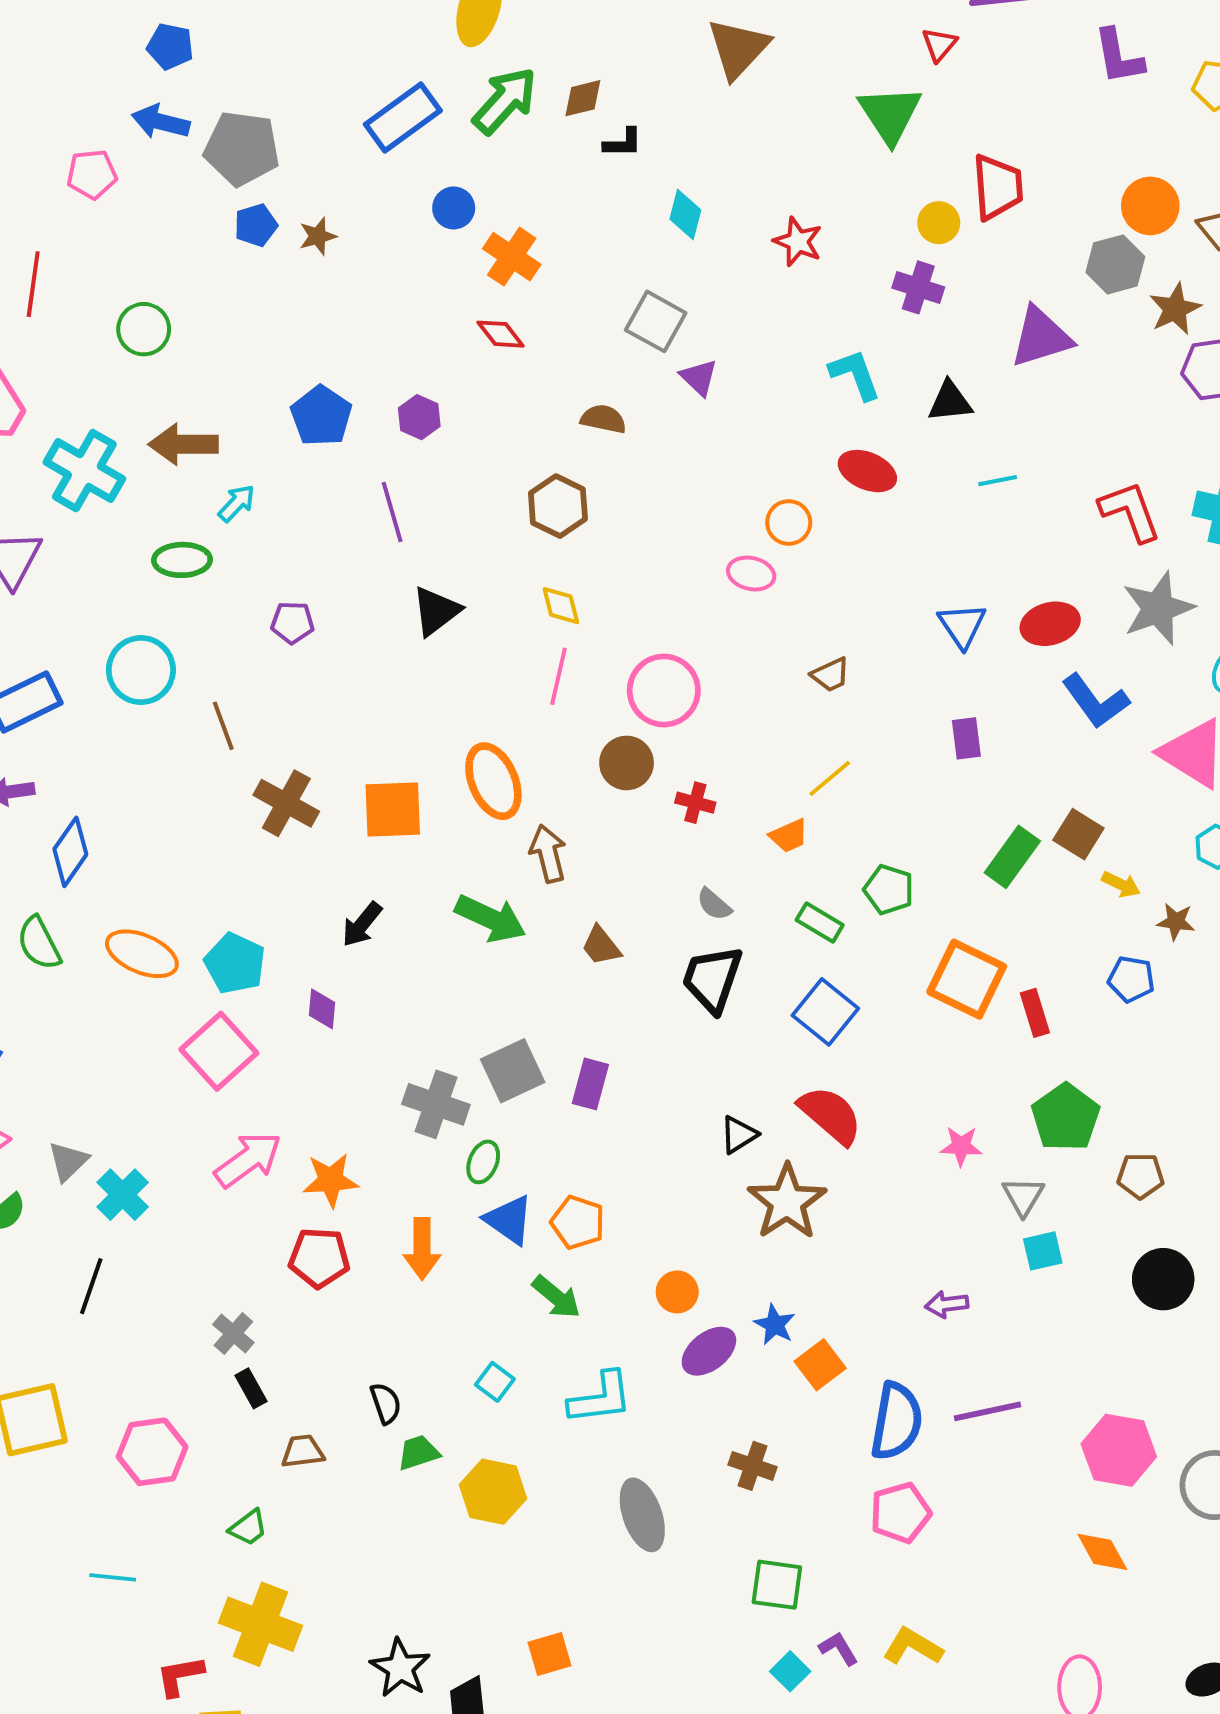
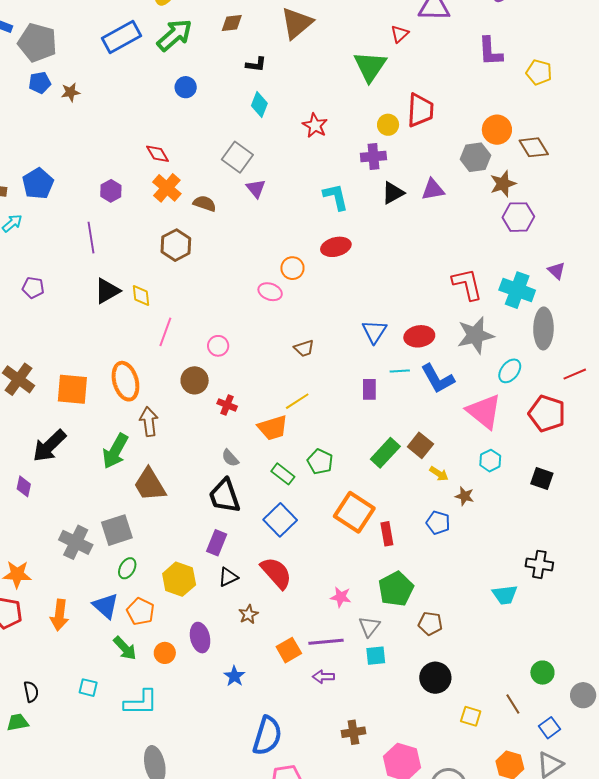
brown diamond: (583, 98) -> (232, 23), moved
black L-shape: (623, 143) -> (256, 64), moved
blue circle: (454, 208) -> (186, 87), moved
orange cross: (512, 257) -> (167, 188), moved
purple cross: (918, 287) -> (373, 156), turned -30
purple triangle: (1041, 337) -> (433, 190), size x0.7
black triangle: (950, 402) -> (393, 193), moved, turned -30
blue pentagon: (321, 416) -> (38, 184), moved
red ellipse: (867, 471) -> (336, 247), turned -44
cyan line: (998, 481) -> (400, 371), moved
yellow diamond: (561, 606) -> (141, 295), moved
pink circle: (664, 690) -> (218, 346), size x0.6
orange trapezoid: (789, 836) -> (273, 428), size x1.5
green arrow: (490, 918) -> (115, 451), turned 87
black arrow: (362, 924) -> (49, 446), size x1.5
brown trapezoid: (601, 946) -> (150, 485), moved, size x1.6
black trapezoid: (712, 979) -> (225, 496), turned -45
purple rectangle: (590, 1084) -> (217, 543), moved
green ellipse: (483, 1162) -> (127, 568), moved
brown star: (787, 1202) -> (248, 614), size x0.5
orange circle: (677, 1292) -> (165, 653), moved
purple ellipse: (709, 1351) -> (200, 638), moved, turned -72
orange square: (820, 1365) -> (289, 650), moved
cyan square: (495, 1382) -> (88, 688), turned -30
purple line: (987, 1411) -> (326, 642), moved
blue semicircle: (897, 1421) -> (267, 736), moved
green trapezoid: (418, 1453) -> (18, 722), moved
brown cross: (753, 1466) -> (353, 732), moved, turned -35
yellow hexagon: (493, 1492) -> (179, 579), moved

